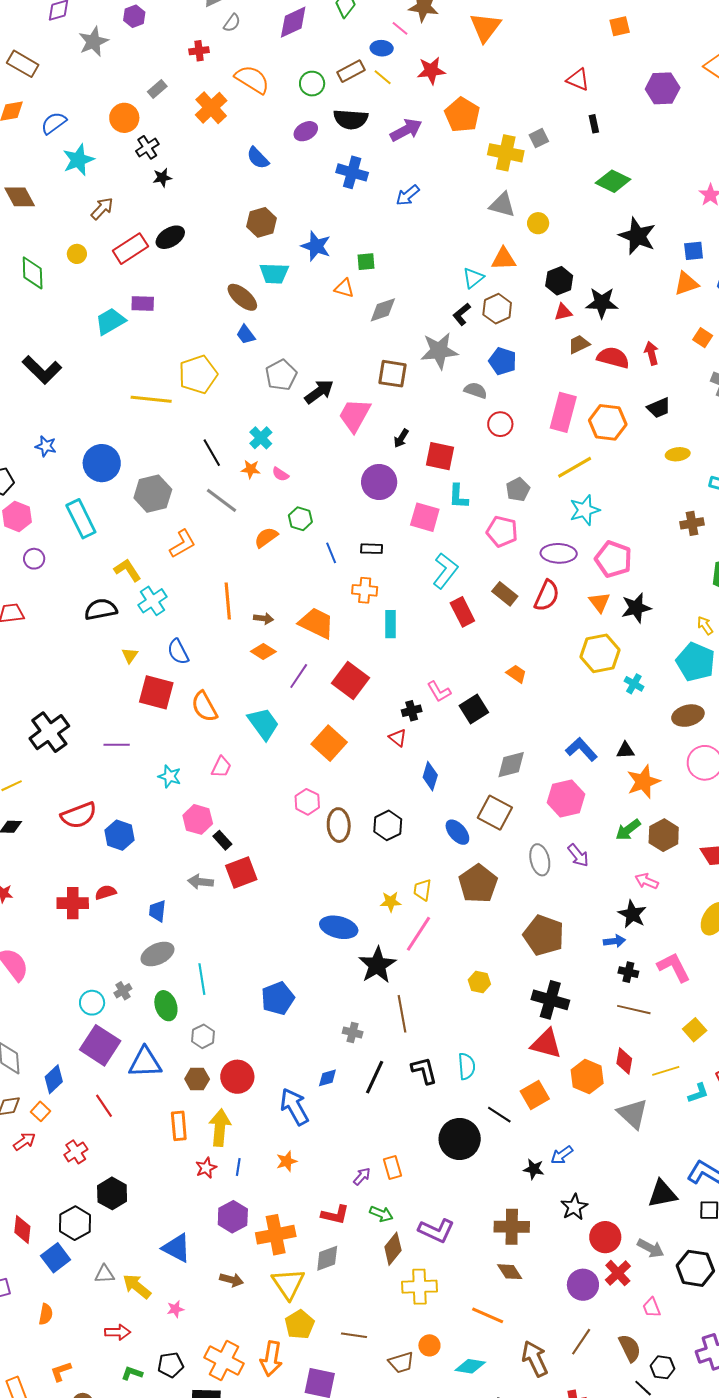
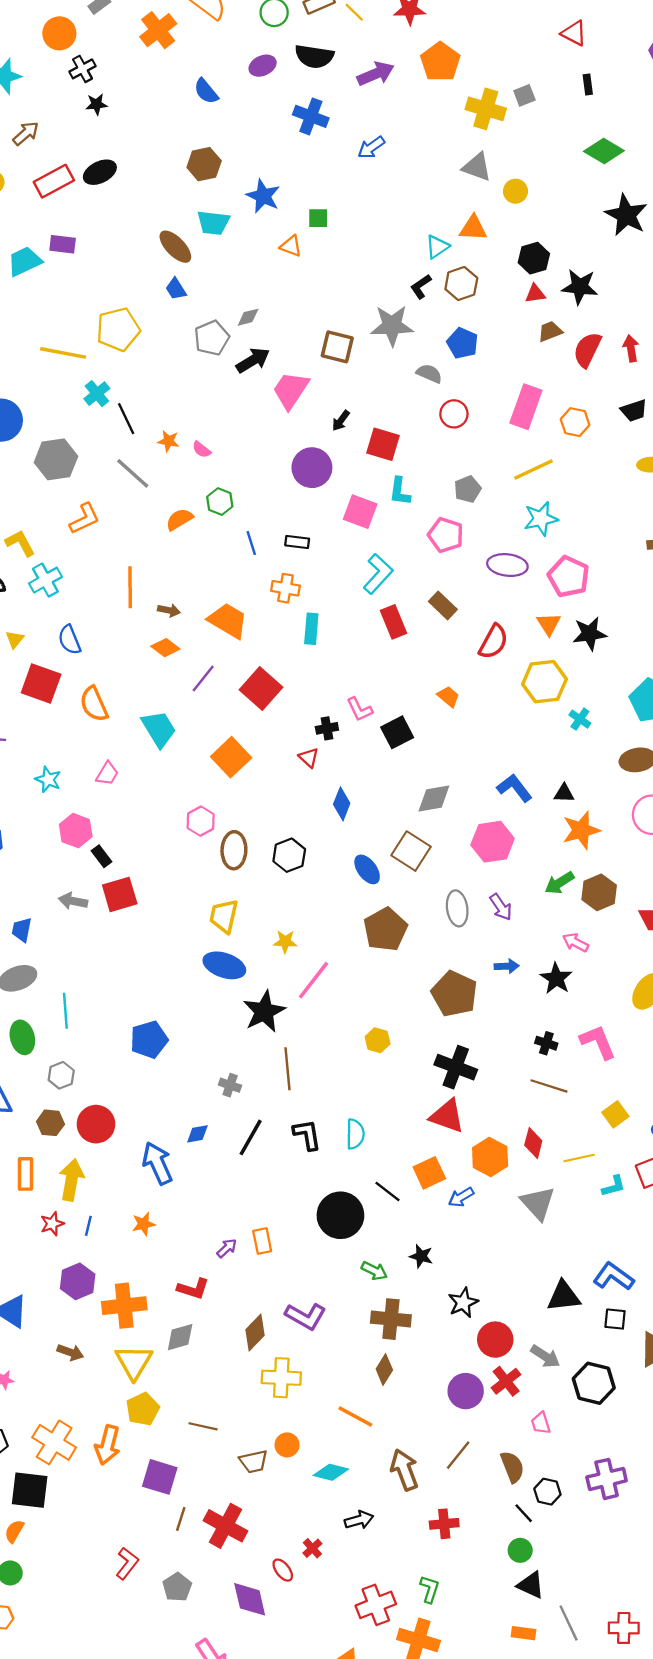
gray diamond: (383, 310) -> (248, 317), moved, size x0.7
red semicircle: (613, 358) -> (587, 350), turned -84
orange hexagon: (608, 422) -> (575, 422), size x0.7
cyan cross: (261, 438) -> (97, 394), moved
red semicircle: (547, 596) -> (493, 642), moved
yellow trapezoid: (422, 890) -> (224, 916), moved, size x1.4
blue arrow: (614, 941) -> (507, 966), moved
blue arrow: (562, 1155) -> (461, 1197), moved
green arrow: (381, 1214) -> (374, 1271), moved
brown diamond: (510, 1272) -> (384, 1369), turned 60

